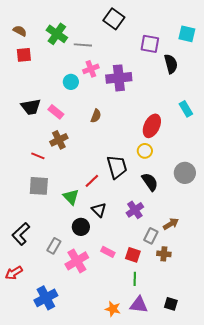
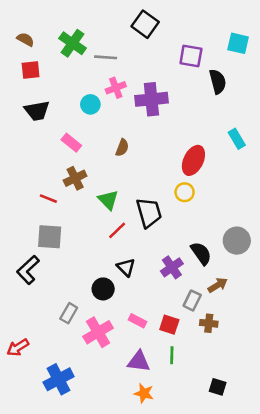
black trapezoid: (31, 107) -> (37, 111), moved
gray circle: (185, 173) -> (237, 241), moved
black semicircle: (150, 182) -> (201, 253), moved
green triangle: (71, 197) -> (108, 200), moved
black L-shape: (21, 234) -> (28, 270), moved
purple triangle: (139, 305) -> (139, 362), moved

